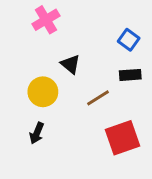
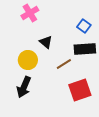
black rectangle: (130, 75) -> (85, 49), size x1.5
black arrow: (37, 133) -> (24, 87), size x1.5

